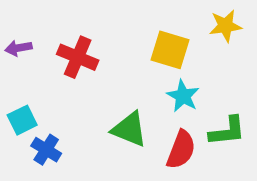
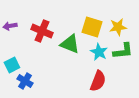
yellow star: (225, 26) -> (118, 27), moved
green triangle: (129, 129) -> (70, 44), moved
green L-shape: (227, 131) -> (123, 51), moved

